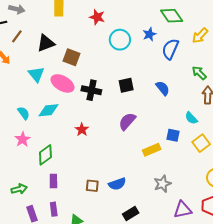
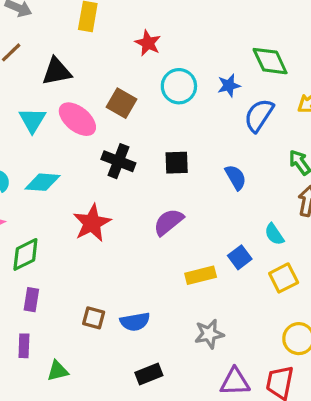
brown square: (72, 57) -> (121, 103), moved
pink ellipse: (62, 83) -> (77, 119), moved
red star: (82, 130) -> (92, 223), size x1.6
blue square: (173, 135) -> (240, 257), turned 32

